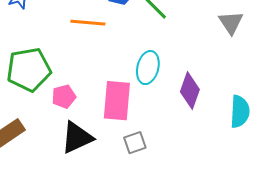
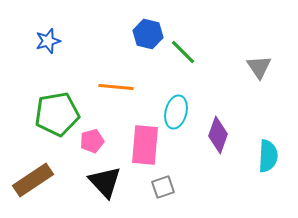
orange line: (88, 23) -> (116, 87), moved
black triangle: (77, 138) -> (105, 182), turned -48

